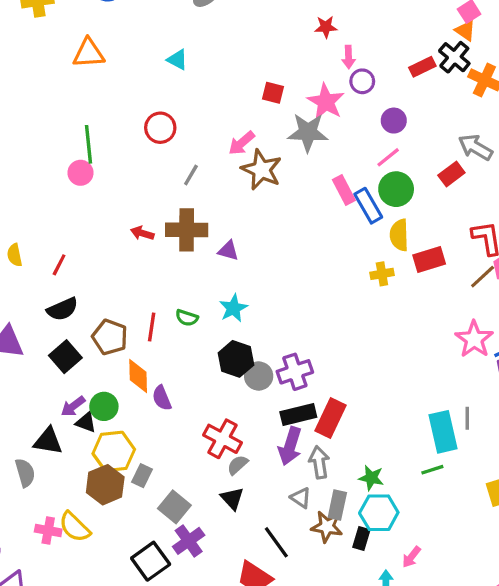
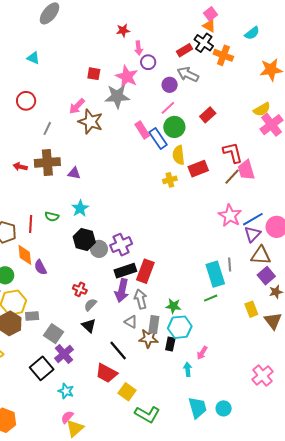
gray arrow: (475, 147) -> (188, 74), moved
red cross: (222, 439) -> (80, 289), size x0.6
gray rectangle: (142, 476) -> (32, 316), turned 64

